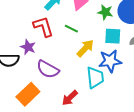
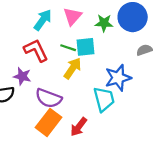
cyan square: (113, 36) -> (85, 47), moved
yellow arrow: (85, 48) -> (73, 68), moved
orange rectangle: (28, 94) -> (48, 122), moved

